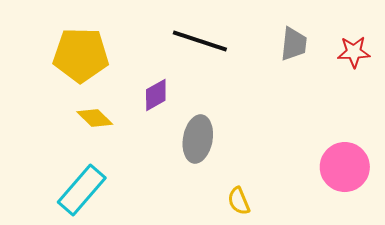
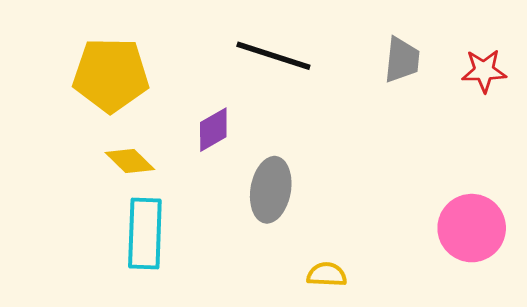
cyan rectangle: (82, 190) -> (145, 233), moved, turned -39
yellow semicircle: (239, 201) -> (327, 274), turned 116

